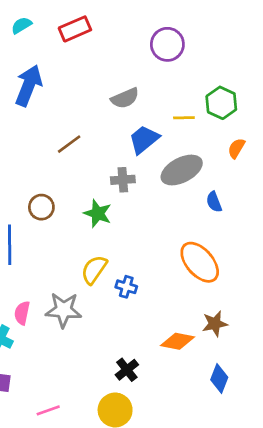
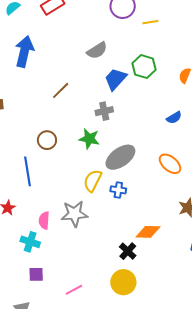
green hexagon: (221, 103) -> (144, 67), moved
yellow line: (184, 118) -> (150, 22), moved
gray ellipse: (182, 170) -> (120, 157), moved
blue semicircle: (214, 202) -> (174, 118), turned -91
orange ellipse: (200, 262) -> (170, 164), size x0.7
orange diamond: (177, 341) -> (148, 232), moved

